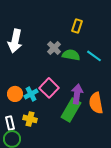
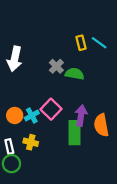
yellow rectangle: (77, 26) -> (81, 43), turned -32
cyan line: (94, 56) -> (99, 43), moved
green rectangle: (71, 110) -> (75, 133), turned -30

